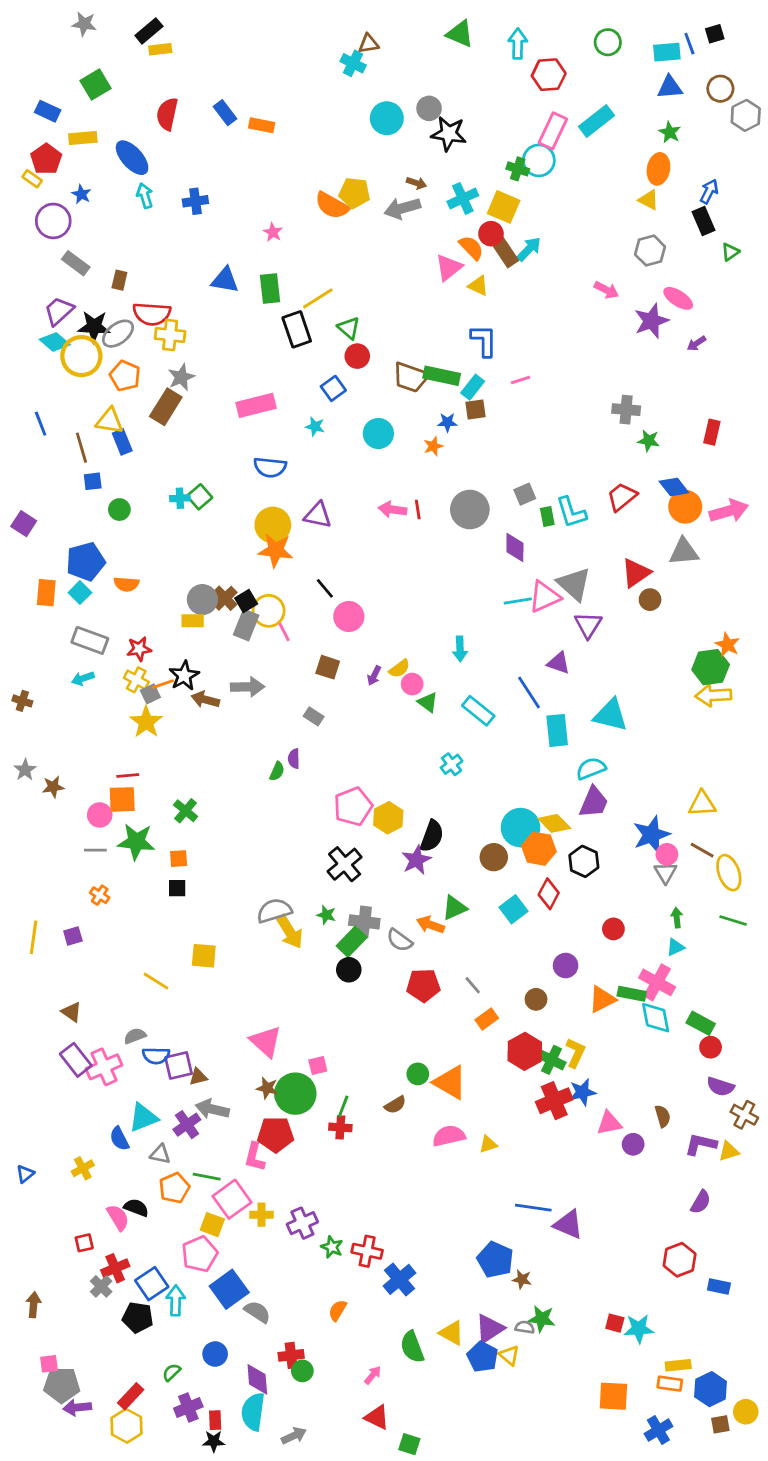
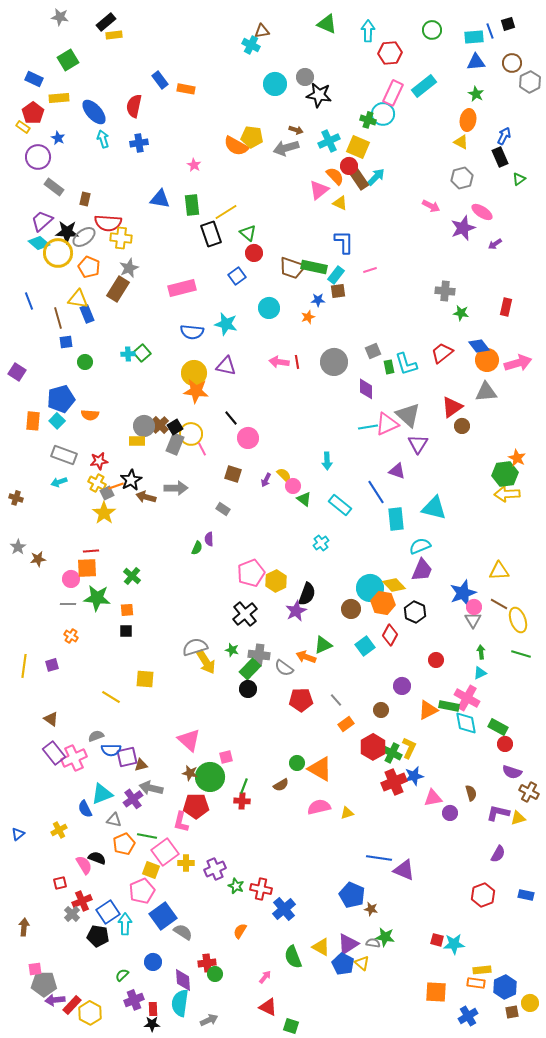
red semicircle: (167, 114) -> (134, 106), moved
cyan star: (315, 426) -> (226, 324), moved, size x1.6
yellow semicircle: (399, 669) -> (284, 475), turned -98
blue rectangle: (719, 1286) -> (526, 895), moved
red rectangle: (131, 1396) -> (72, 1005), moved

